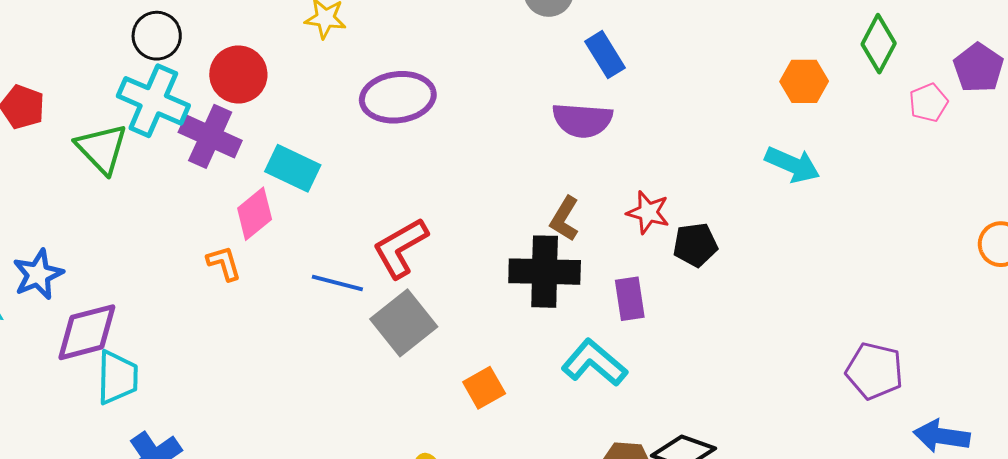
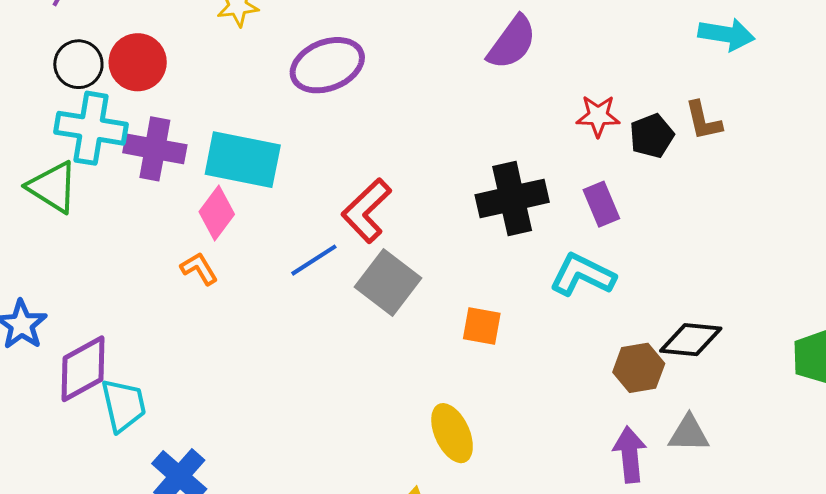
red circle: (238, 74) -> (138, 62), moved
purple semicircle: (582, 120) -> (512, 42), turned -44
cyan rectangle: (293, 168) -> (243, 160), size x1.4
brown L-shape: (565, 219) -> (703, 121), moved, turned -30
blue line: (337, 283) -> (314, 260), turned -33
orange square: (484, 388) -> (482, 326), turned -36

